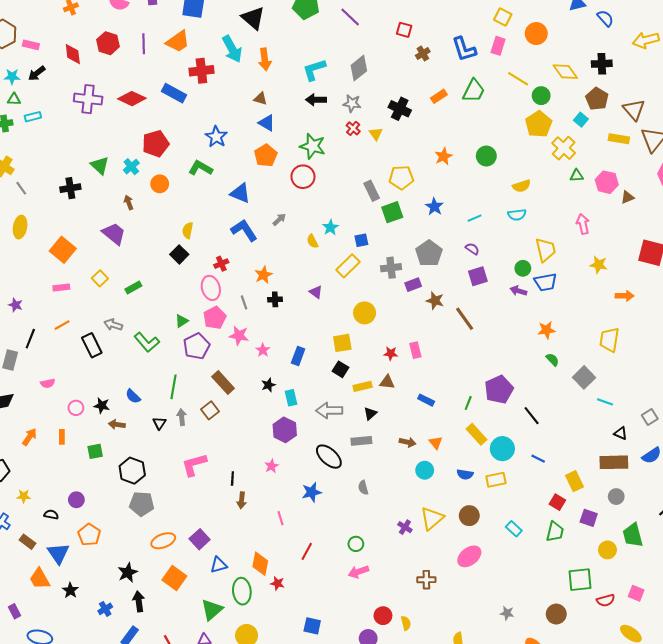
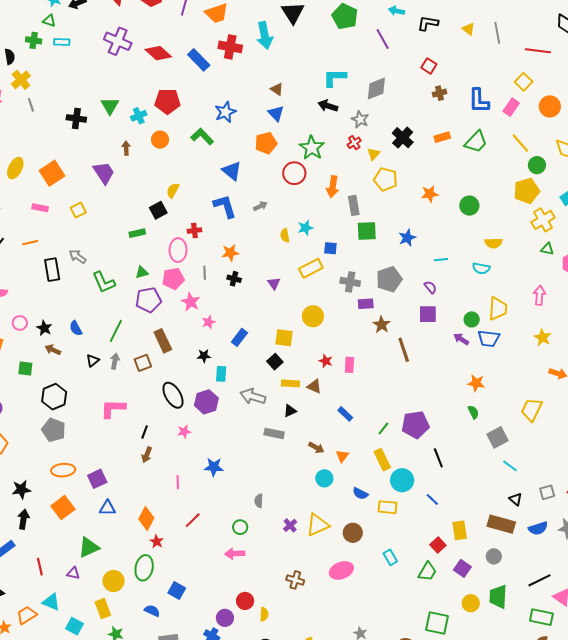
orange arrow: (265, 59) -> (333, 187), moved
yellow pentagon: (401, 178) -> (386, 179), moved
yellow ellipse: (20, 227) -> (15, 168), moved
green rectangle: (133, 288) -> (137, 233), moved
black ellipse: (329, 457) -> (173, 395), moved
gray semicircle: (363, 488) -> (259, 501), moved
green ellipse: (242, 591) -> (144, 568), moved

